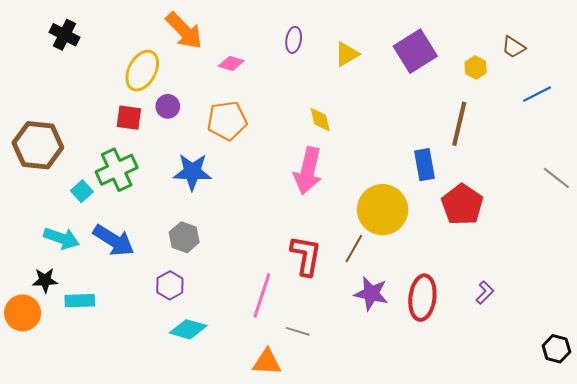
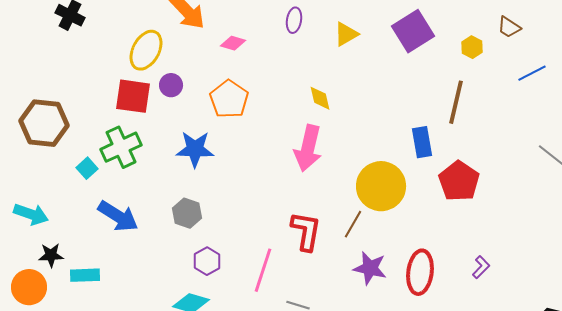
red square: (129, 118) -> (133, 96), size x1.4
orange pentagon: (227, 121) -> (229, 99), turned -30
cyan arrow: (61, 238) -> (31, 214), moved
purple hexagon: (170, 285) -> (207, 261), moved

